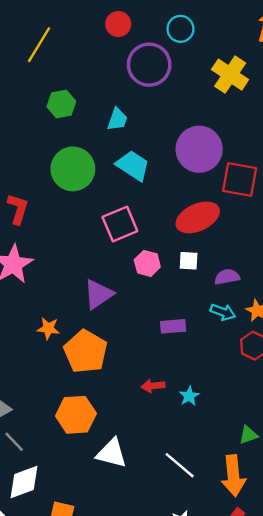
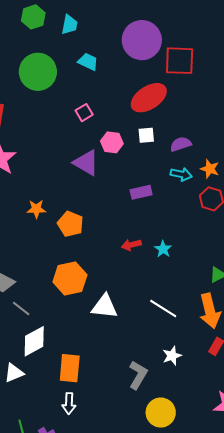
green hexagon: (61, 104) -> (33, 17), moved
cyan trapezoid: (133, 165) -> (88, 62), size x0.7
pink square: (120, 224) -> (84, 113), size x0.6
purple triangle: (98, 294) -> (86, 163), moved, turned -48
orange pentagon: (85, 352) -> (70, 224), size x0.7

